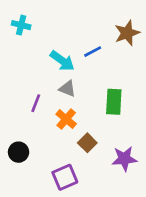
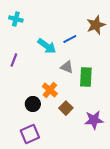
gray triangle: (67, 89) -> (67, 67), moved
purple line: (36, 103) -> (14, 60), moved
black circle: (19, 152) -> (33, 104), moved
purple square: (65, 177) -> (30, 134), moved

